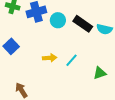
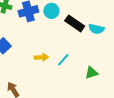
cyan circle: (58, 20) -> (51, 11), moved

